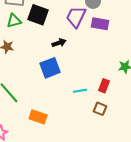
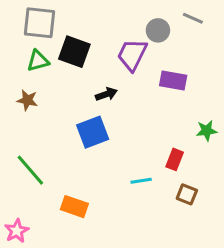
purple rectangle: (100, 24) -> (173, 80), moved
cyan line: (80, 91) -> (141, 181), moved
brown square: (100, 109) -> (187, 194), moved

